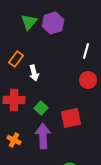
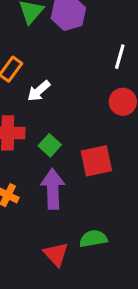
white arrow: (34, 73) -> (39, 91), turned 63

